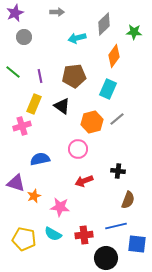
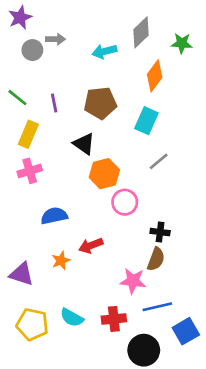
gray arrow: (57, 12) -> (55, 39), moved
yellow rectangle: (34, 104) -> (28, 134), moved
orange hexagon: (92, 122) -> (104, 174), moved
pink circle: (78, 149) -> (125, 202), moved
red arrow: (84, 181) -> (91, 246), moved
purple triangle: (16, 183) -> (22, 274), moved
orange star: (34, 196) -> (61, 261), moved
brown semicircle: (128, 200) -> (156, 259), moved
pink star: (60, 207) -> (133, 281), moved
blue square: (137, 244) -> (186, 331), turned -36

